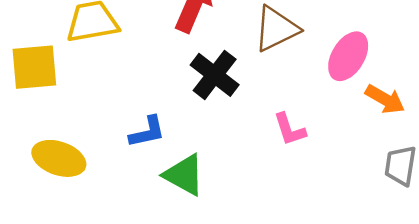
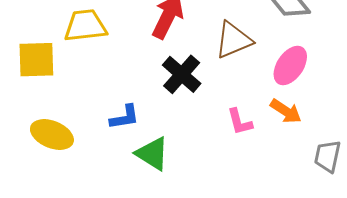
orange arrow: (385, 99) -> (286, 111), moved

